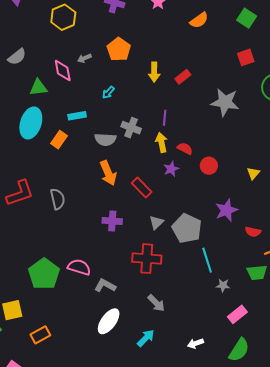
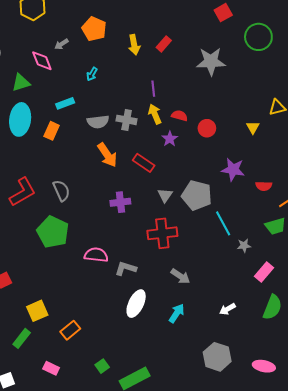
gray cross: (131, 128) -> (127, 120), moved
purple star: (226, 210) -> (233, 170), turned -30
green pentagon: (44, 274) -> (53, 232), moved

